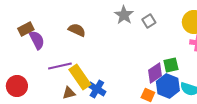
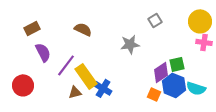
gray star: (124, 15) -> (130, 44), moved, turned 30
purple semicircle: (37, 40) -> (43, 52), moved
purple line: (60, 66) -> (66, 65), turned -40

